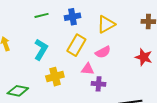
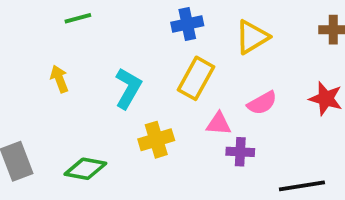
green line: (42, 15) -> (78, 18), moved
pink semicircle: (103, 52) -> (262, 103), moved

